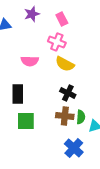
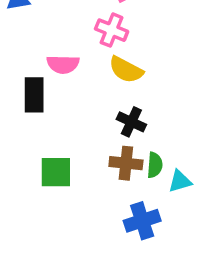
black rectangle: (18, 94) -> (34, 95), moved
blue cross: (74, 148) -> (142, 221), turned 30

